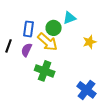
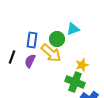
yellow star: (90, 42) -> (82, 65), moved
green cross: (45, 71) -> (75, 82), moved

